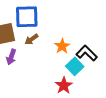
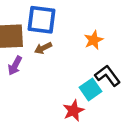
orange star: (62, 46) -> (94, 40), moved

